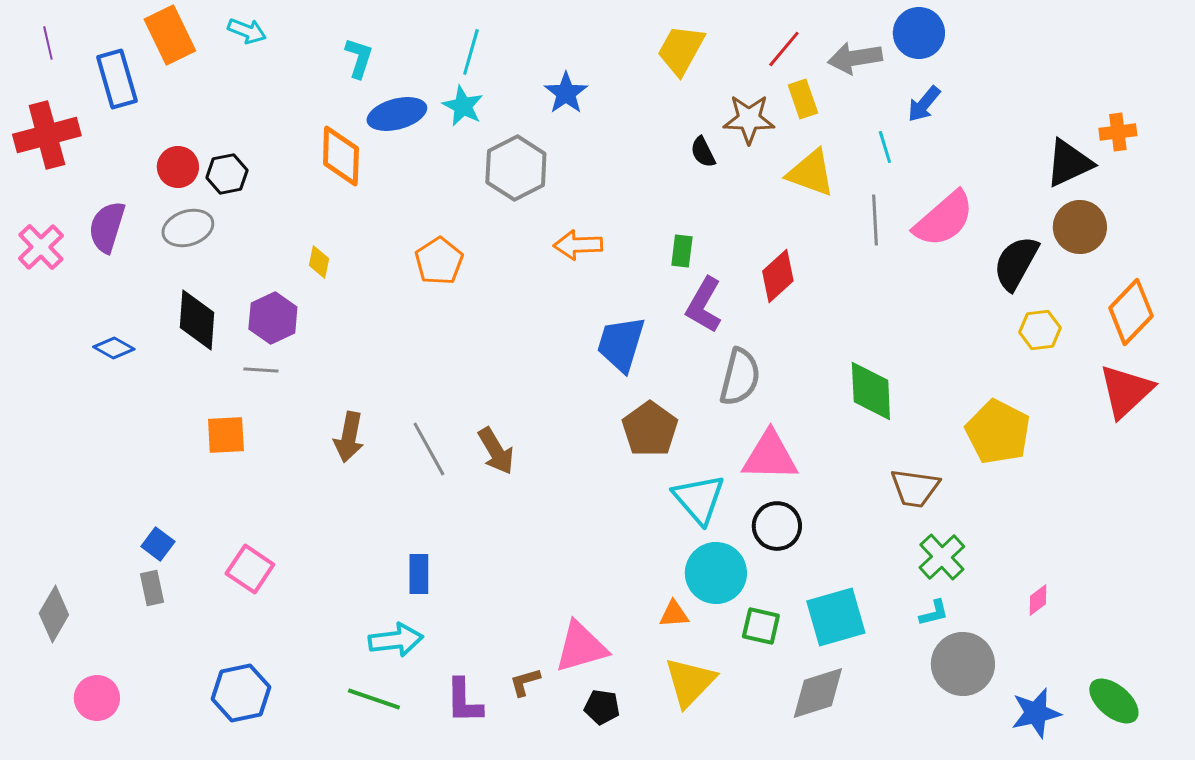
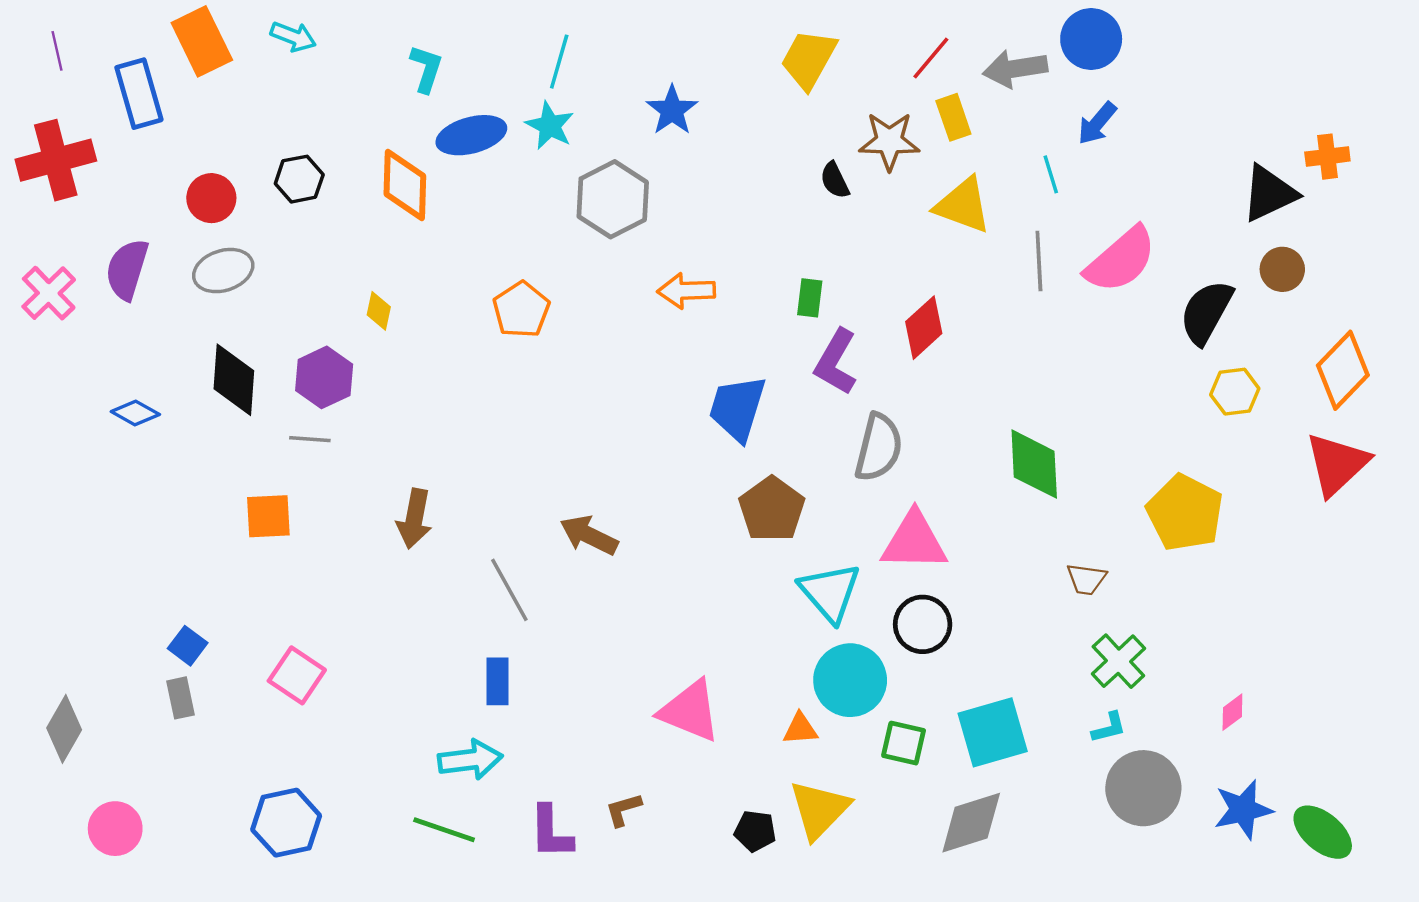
black hexagon: (227, 174) -> (299, 179), moved
brown circle: (1080, 227) -> (1282, 269), size x0.7
gray line: (429, 449) -> (509, 590), moved
brown arrow: (496, 451) -> (589, 535), turned 147
brown trapezoid: (915, 488) -> (1086, 579), size x0.7
pink triangle: (581, 647) -> (690, 711), moved, turned 38
black pentagon: (602, 707) -> (755, 831), moved
blue star: (1036, 713) -> (1243, 810), moved

